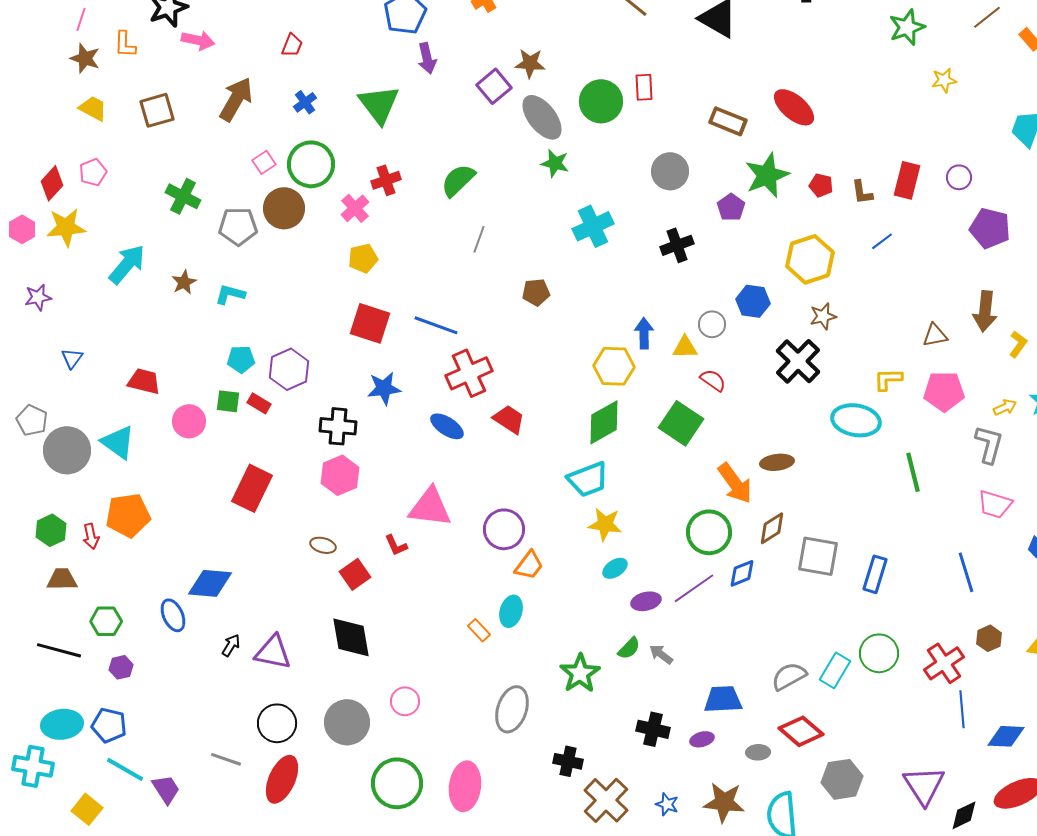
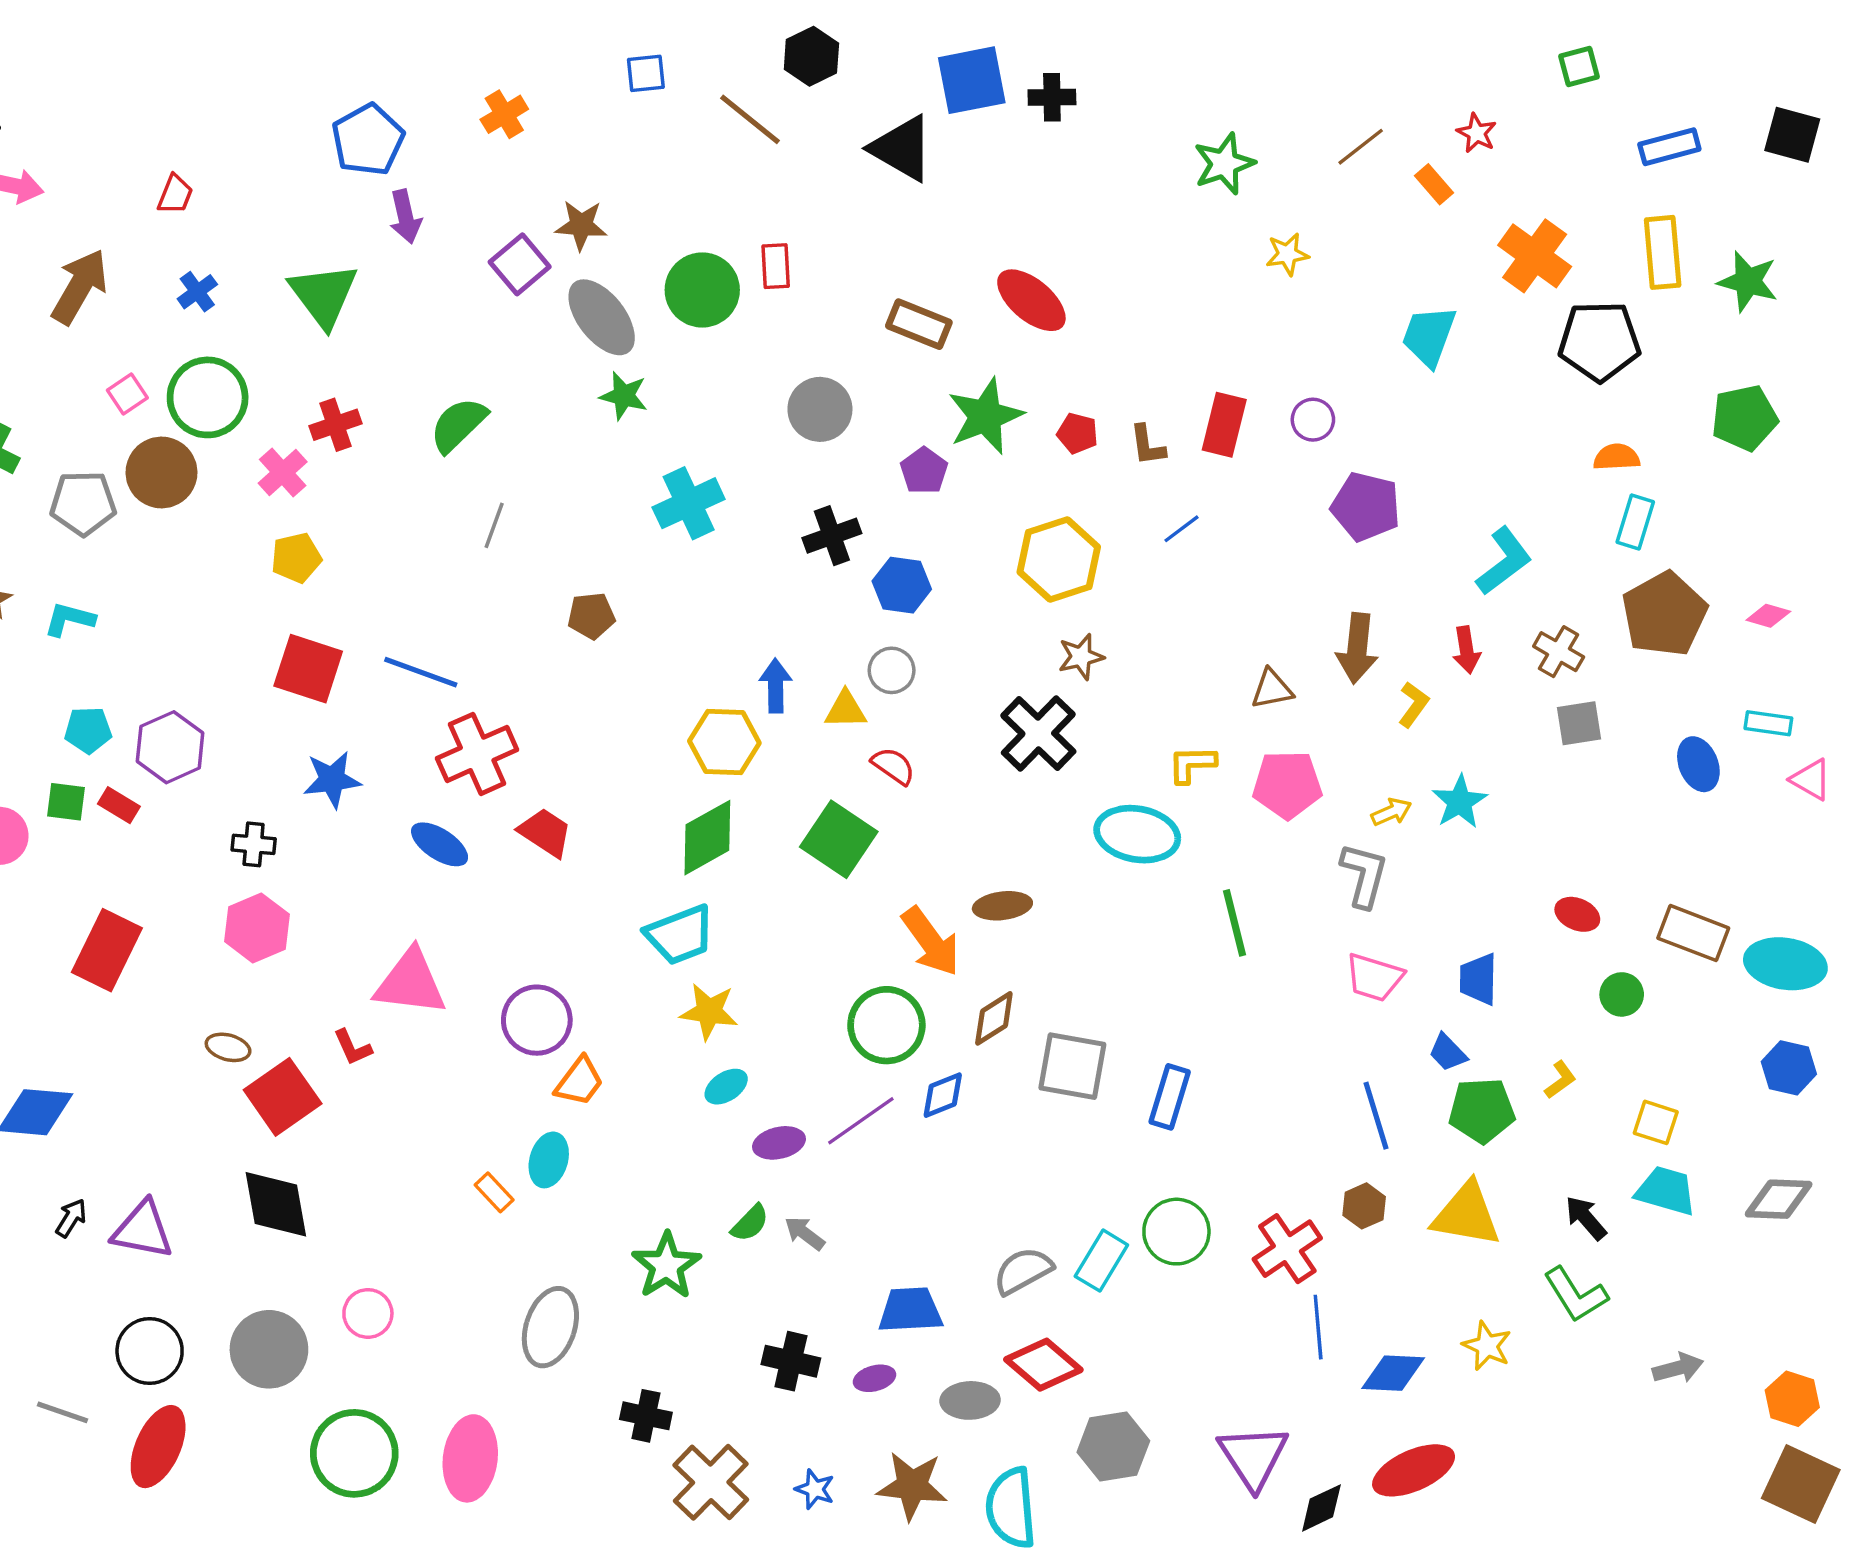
blue hexagon: (753, 301) -> (902, 585), moved
black cross: (338, 426) -> (254, 844), size x0.7
blue line: (966, 572) -> (1376, 1116), moved
red square: (355, 574) -> (283, 1097), size x1.4
gray ellipse: (758, 752) -> (970, 1400), size x1.4

